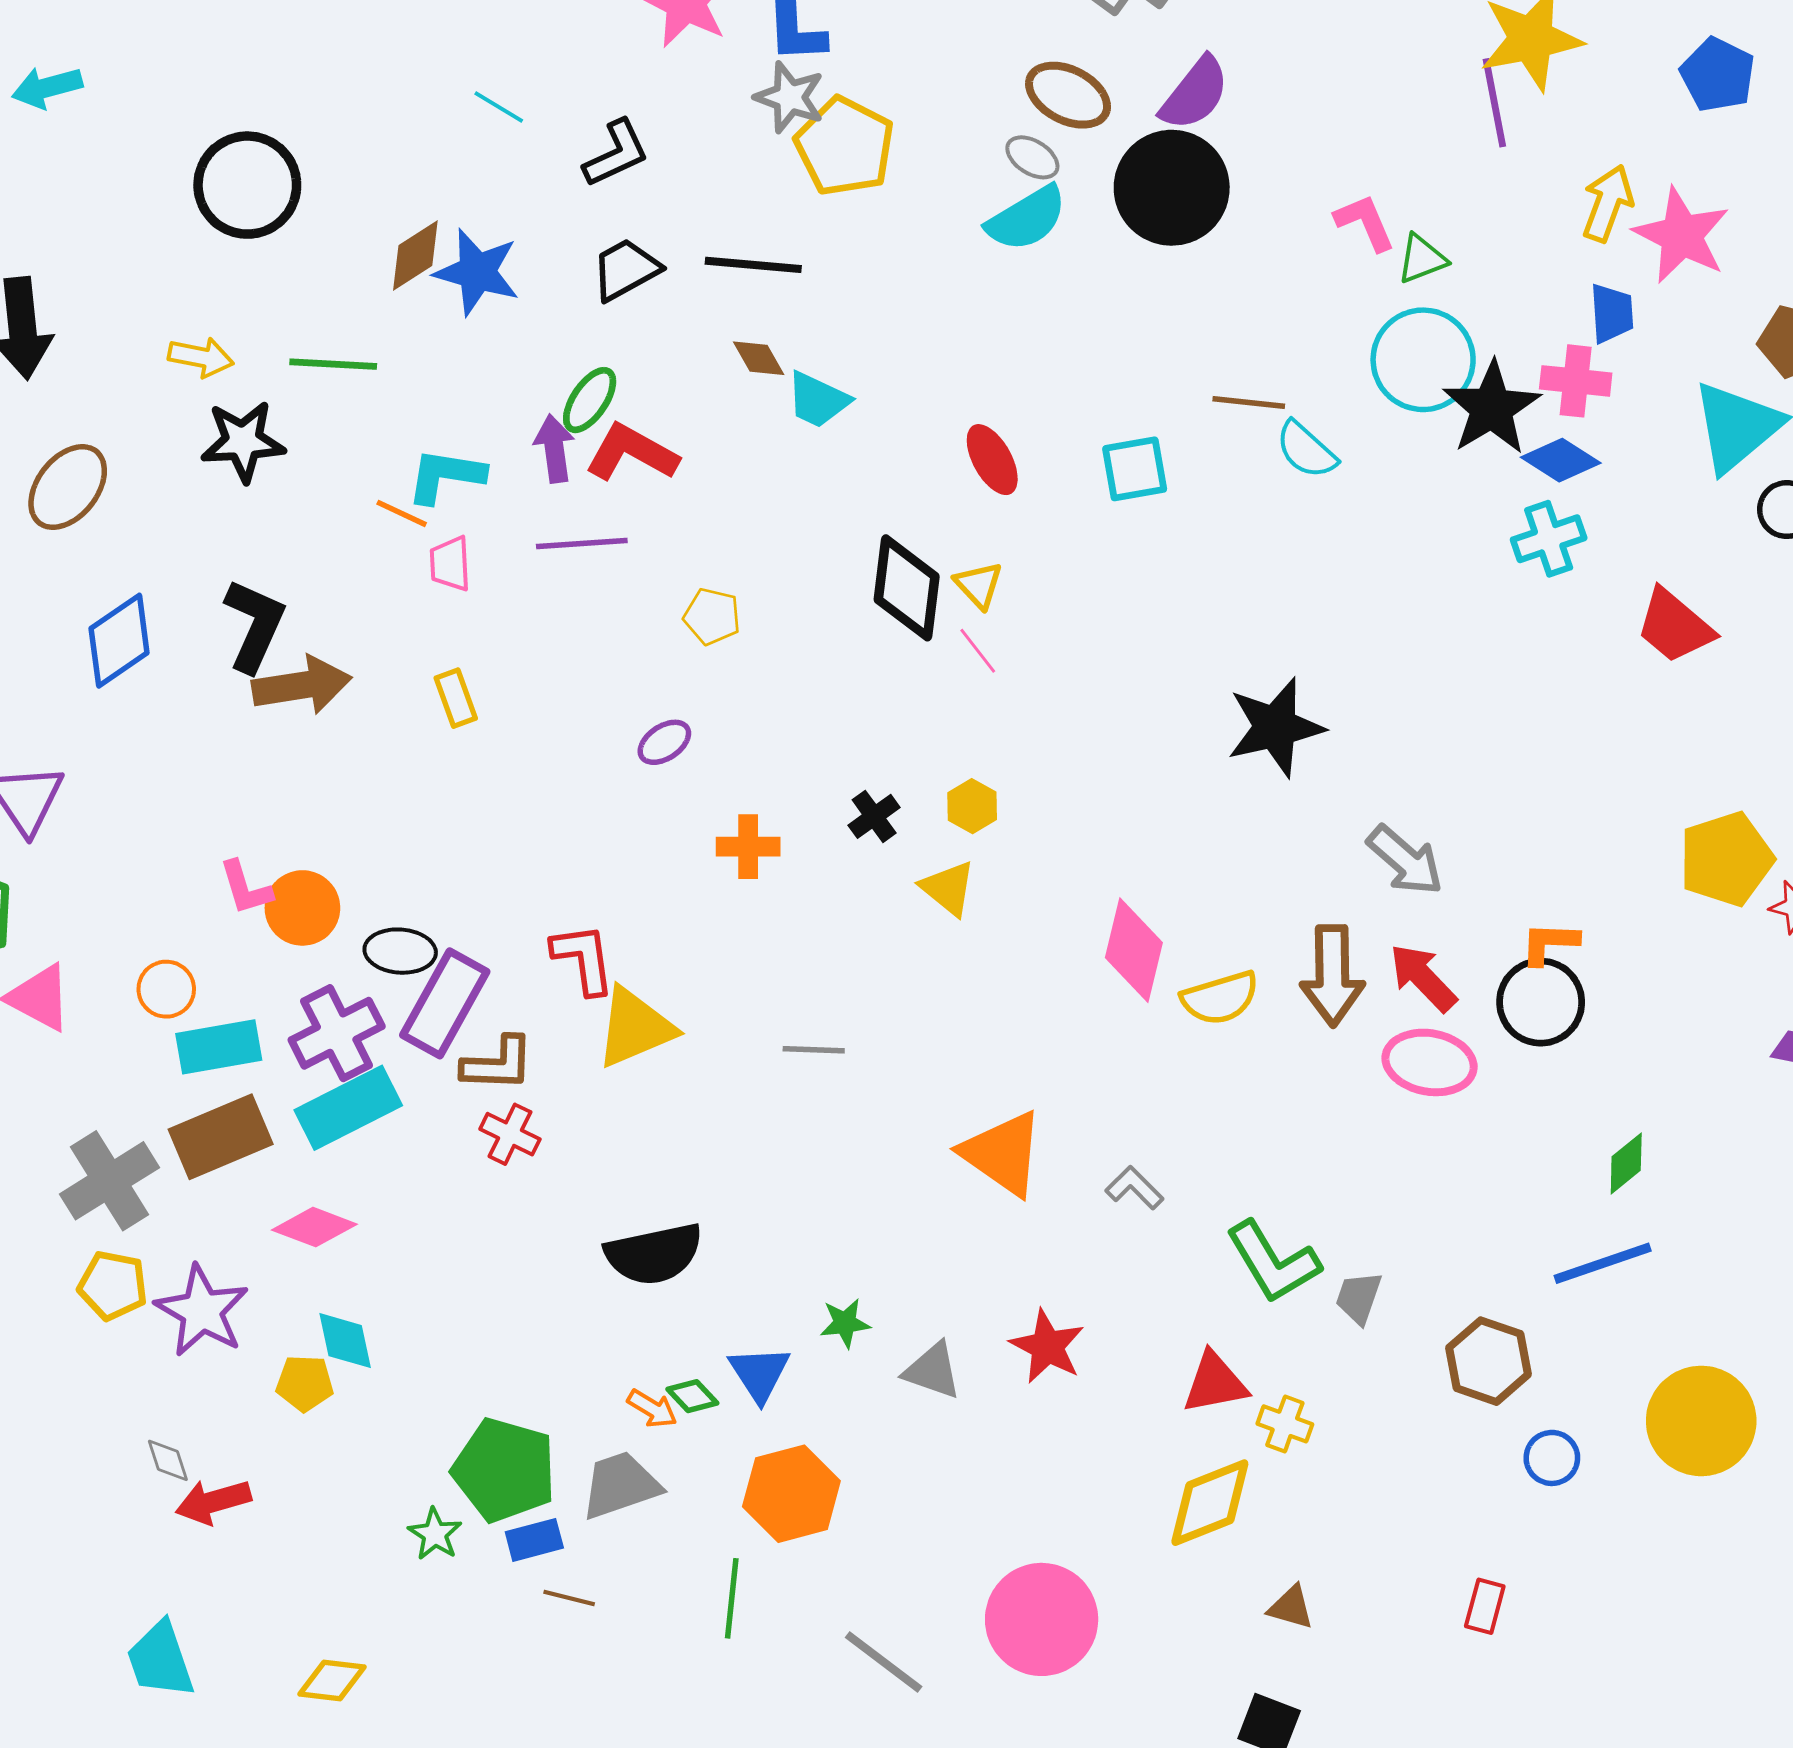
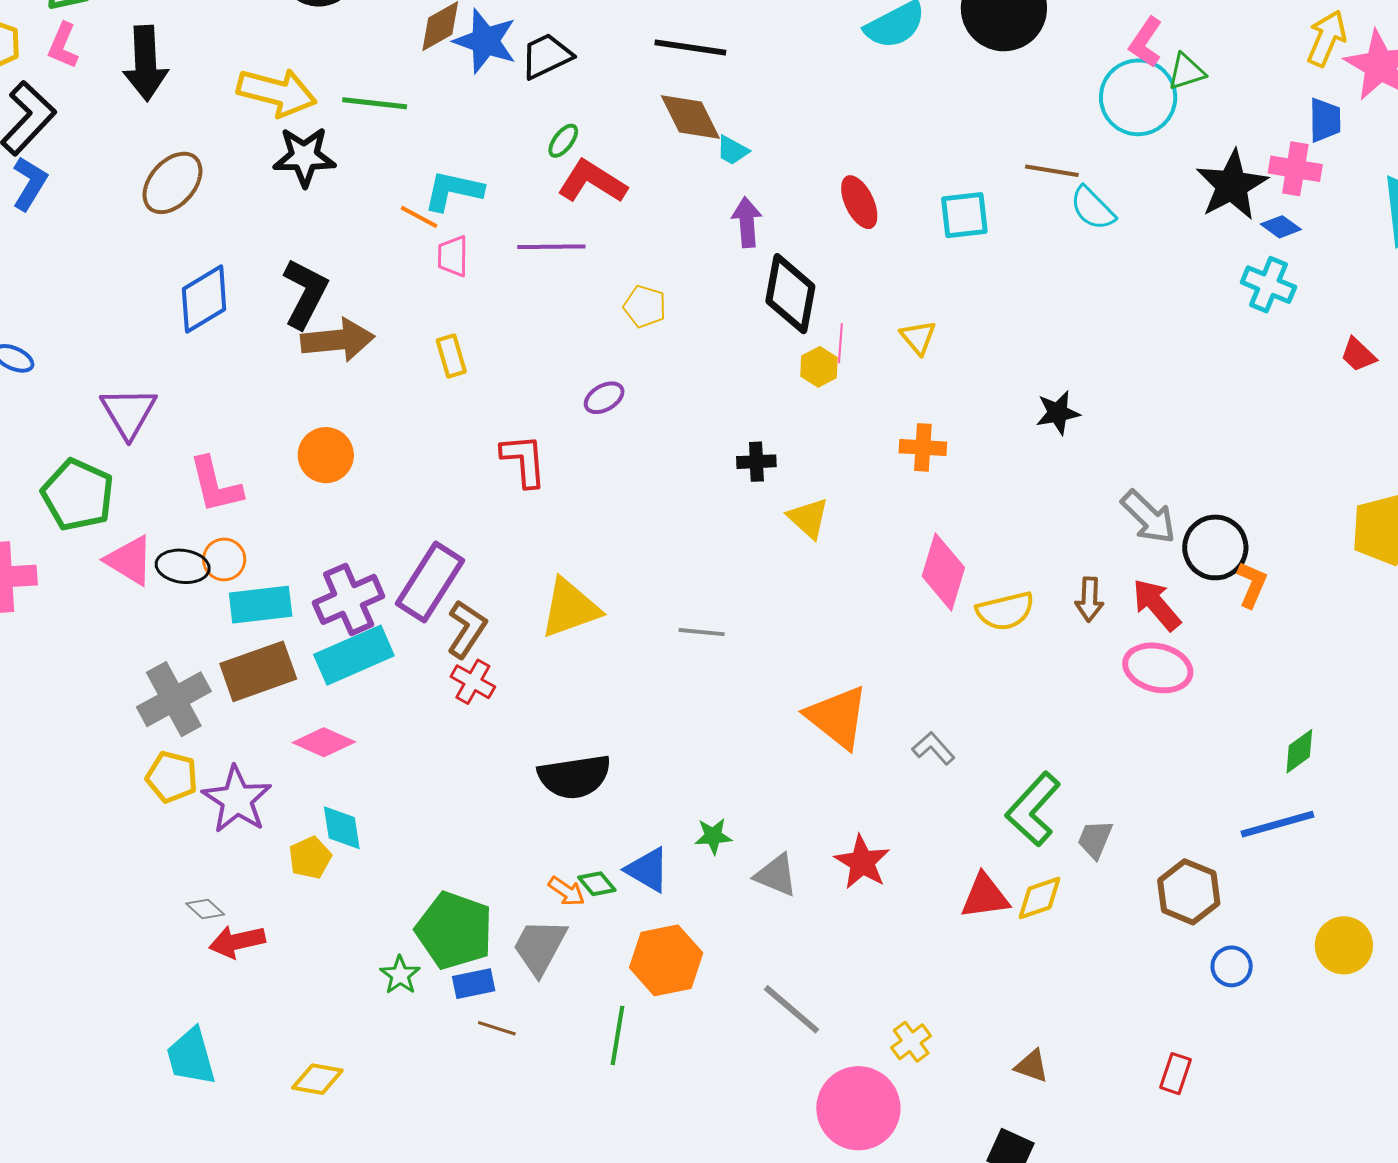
pink L-shape: (1365, 222) -> (1146, 42), turned -126
black trapezoid: (626, 269) -> (546, 56), moved
yellow arrow: (201, 357) -> (277, 92), size x1.6
brown diamond: (759, 358) -> (690, 117), size x1.6
cyan circle: (1423, 360) -> (1138, 97), moved
green ellipse: (590, 400) -> (563, 141), size x0.7
cyan trapezoid: (818, 400) -> (732, 150), size x0.7
purple arrow: (554, 449) -> (747, 222), moved
blue diamond: (1561, 460) -> (1281, 227), size x0.7
cyan cross: (1549, 539) -> (1268, 285), turned 38
yellow triangle: (979, 585) -> (918, 337), moved
red trapezoid: (1675, 626) -> (1358, 355), size x0.6
pink line: (978, 651) -> (840, 343), turned 39
black star: (1275, 727) -> (1058, 413), size x0.6
yellow hexagon: (972, 806) -> (819, 367), moved
black cross: (874, 816) -> (756, 462), turned 30
orange cross: (748, 847) -> (923, 447), moved
pink L-shape: (246, 888) -> (216, 485), moved, size x1.4
orange circle: (302, 908) -> (326, 455), moved
orange L-shape: (1549, 943) -> (1252, 585), turned 108
black ellipse: (400, 951) -> (183, 566), moved
red L-shape: (583, 959) -> (524, 460), moved
brown arrow: (1332, 976) -> (1089, 599), size x0.6
black circle: (1541, 1002) -> (1215, 547), moved
brown L-shape: (498, 1064) -> (467, 629), turned -62
green L-shape: (1273, 1262) -> (1033, 809), turned 70
blue triangle: (759, 1373) -> (648, 870), turned -30
yellow pentagon: (305, 1383) -> (310, 858), turned -30
yellow circle: (1701, 1421) -> (1344, 945), size x0.7
yellow cross: (1285, 1424) -> (911, 1042), moved, turned 30
gray diamond: (168, 1460) -> (205, 909), turned -33
gray trapezoid: (620, 1485) -> (540, 947), turned -46
yellow diamond: (1210, 1503) -> (1039, 898), moved, size x0.7
pink circle: (1042, 1619) -> (858, 1108), moved
gray line: (884, 1662) -> (792, 1009), moved

